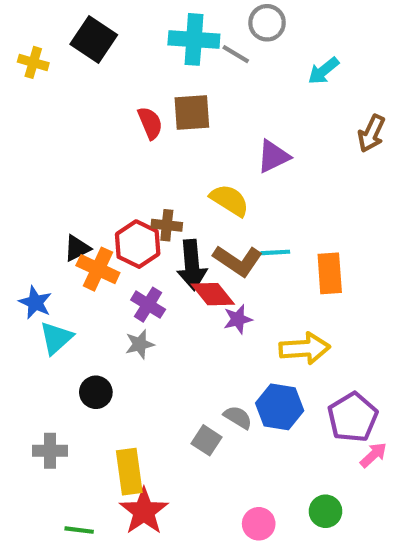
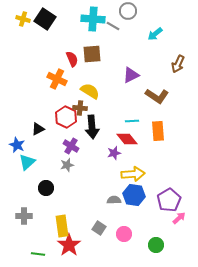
yellow cross: (33, 62) -> (23, 19), moved
yellow semicircle: (229, 200) -> (90, 91), moved
black triangle: (77, 248) -> (38, 129), moved
brown L-shape: (238, 261) -> (157, 96), moved
orange cross: (98, 269) -> (57, 79), moved
red diamond: (213, 294) -> (127, 139), moved
yellow arrow: (305, 348) -> (133, 174), moved
gray semicircle: (238, 417) -> (114, 200), turned -32
gray square: (206, 440) -> (99, 228), moved
pink circle: (259, 524) -> (124, 234), moved

